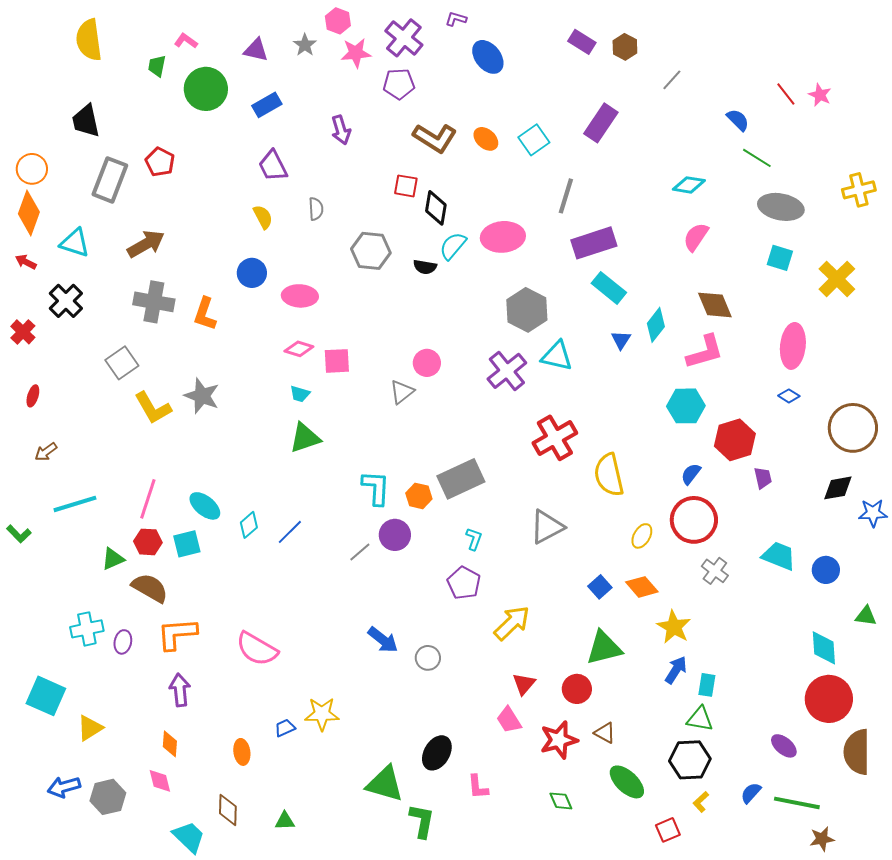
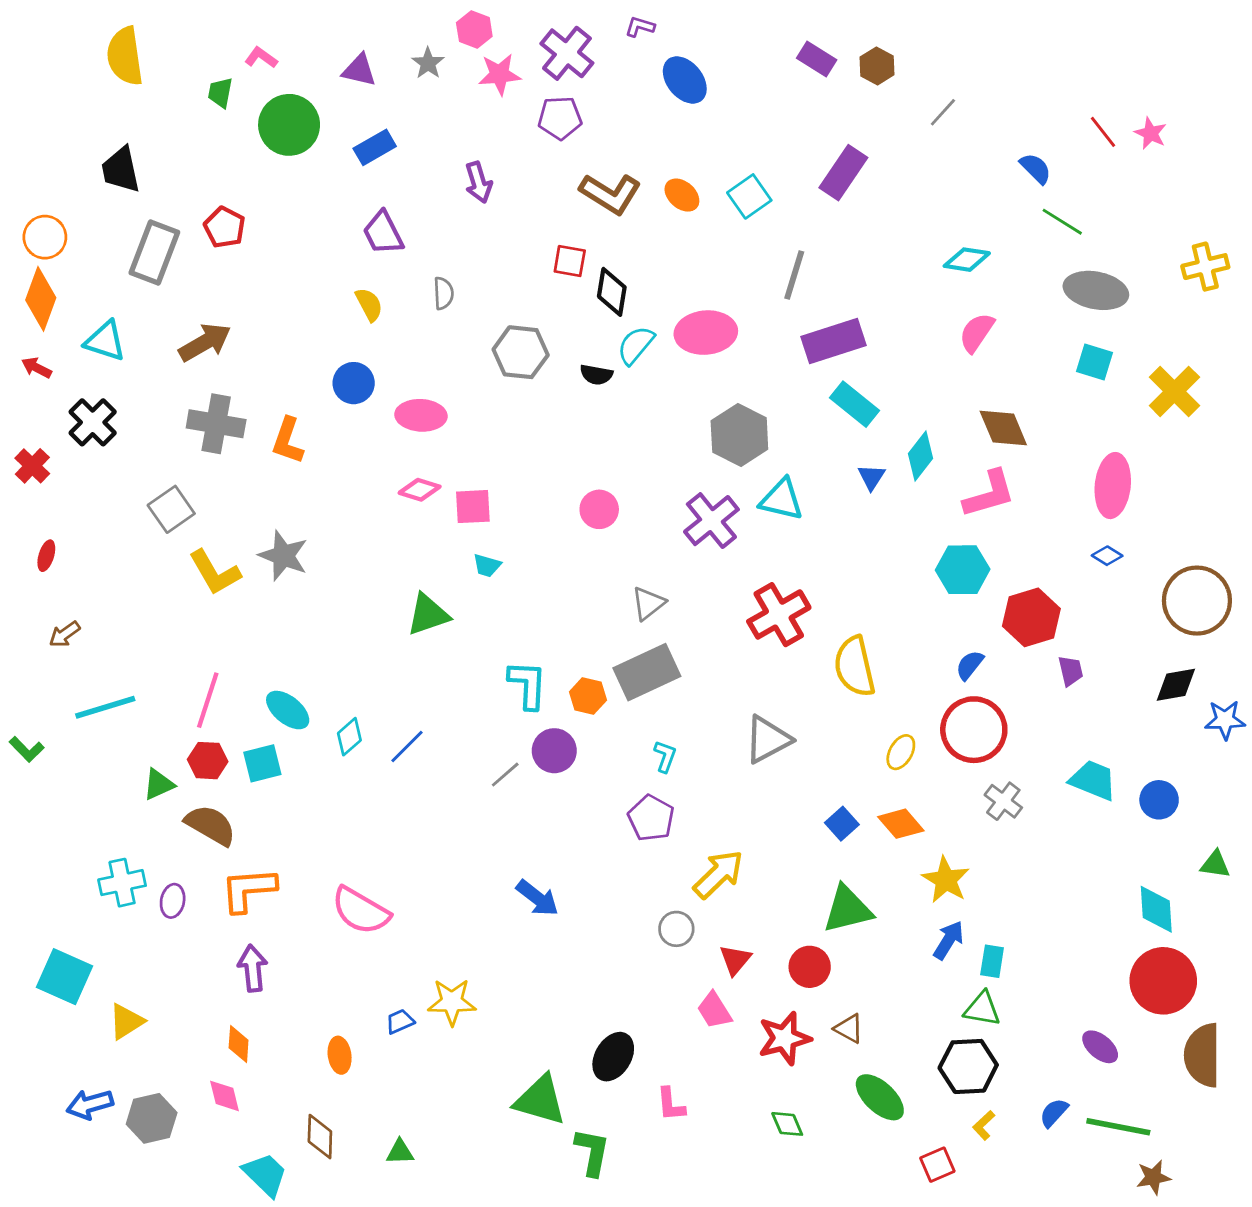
gray triangle: (402, 392) -> (648, 603), moved
cyan trapezoid: (300, 394) -> (487, 565), moved
gray circle: (428, 658) -> (676, 929), moved

